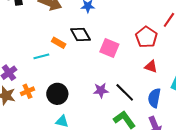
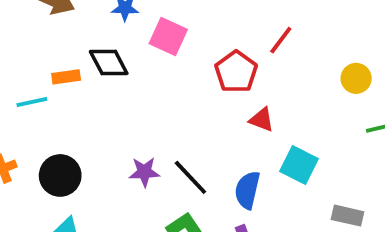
orange rectangle: (59, 43) -> (66, 77), turned -40
pink square: (109, 48) -> (168, 36), moved
red triangle: (151, 67) -> (262, 120), moved

